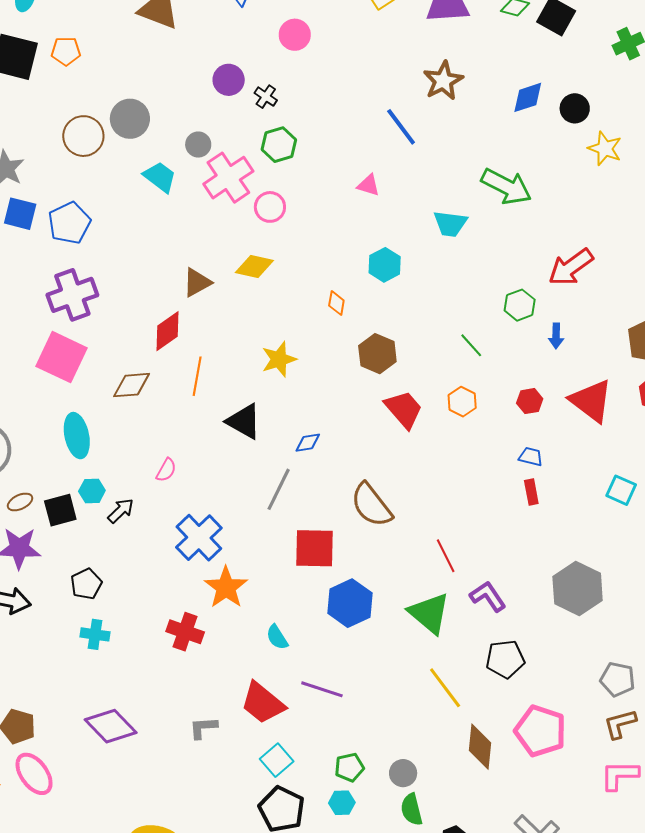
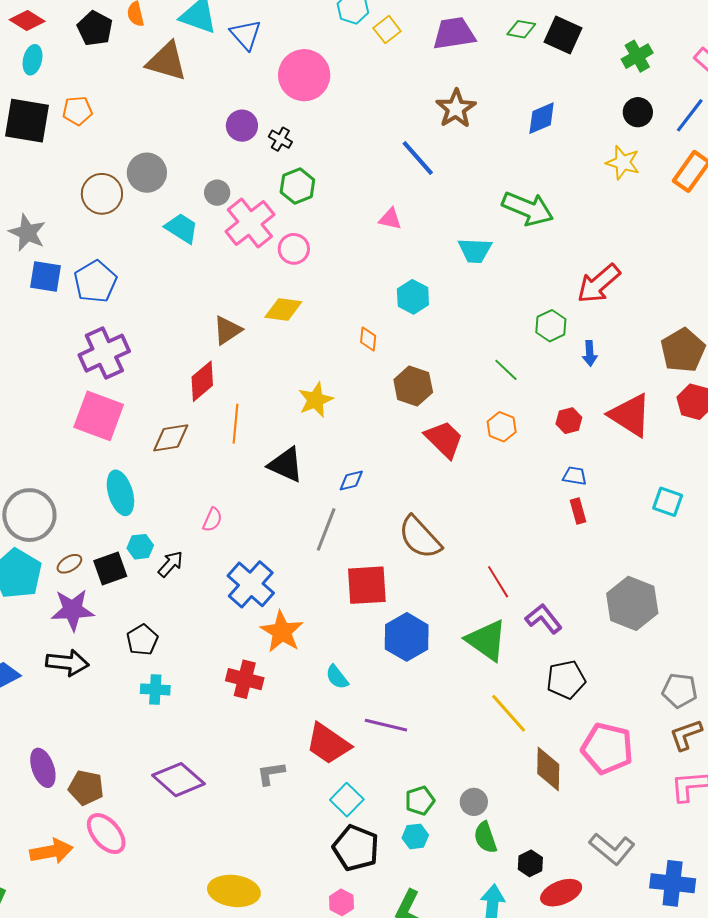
pink circle: (295, 35) -> (304, 75), size x1.6
black circle: (575, 108) -> (638, 112), moved

